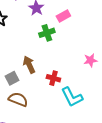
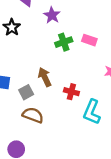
pink rectangle: (63, 16) -> (89, 40), moved, turned 48
cyan L-shape: (72, 97) -> (92, 112), turned 50

